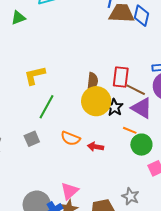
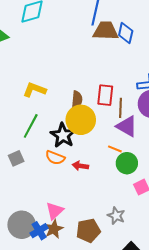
yellow L-shape: (35, 75) -> (35, 90), moved, turned 35
brown line: (136, 90) -> (121, 108), turned 66
black star: (114, 107) -> (63, 135), moved, size x1.4

